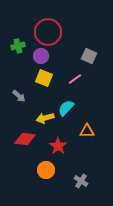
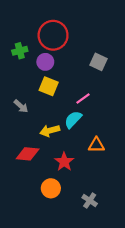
pink line: (75, 79) -> (83, 98), moved

